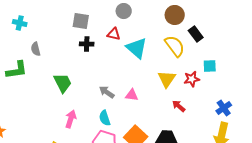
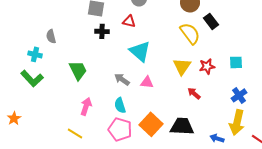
cyan cross: (20, 23) -> (35, 54), moved
cyan triangle: (137, 48) -> (140, 51), moved
cyan square: (210, 66) -> (236, 62), moved
green L-shape: (17, 70) -> (32, 78), moved, turned 55

